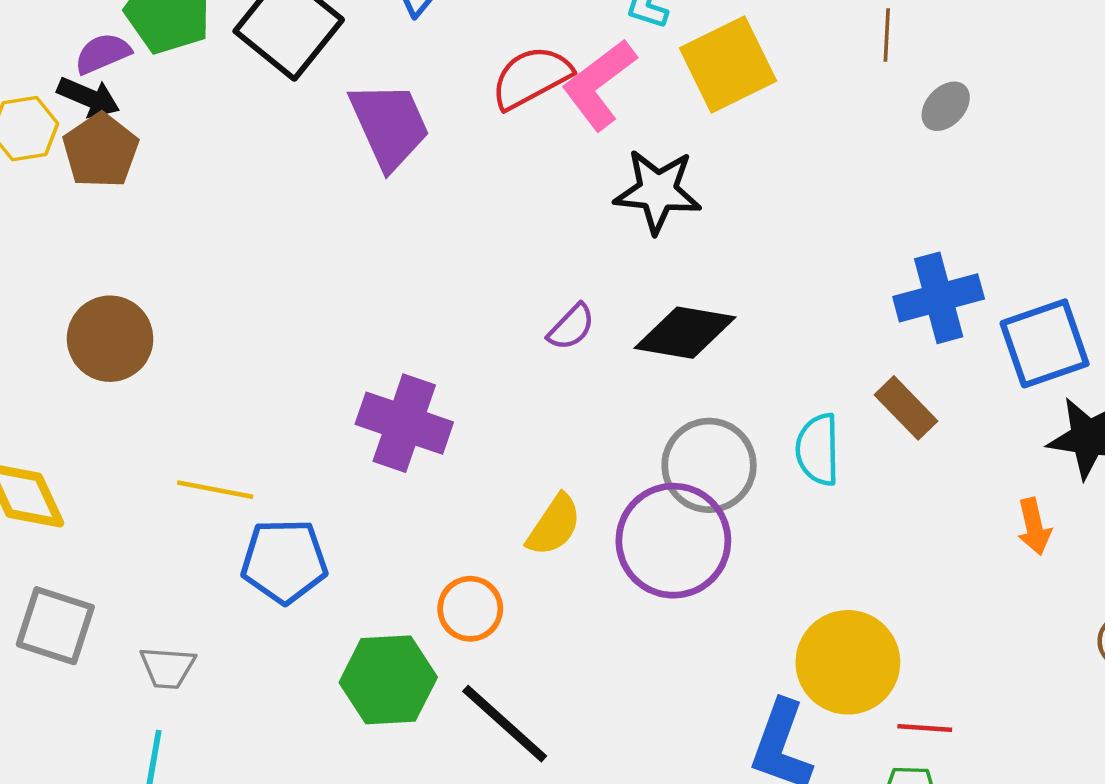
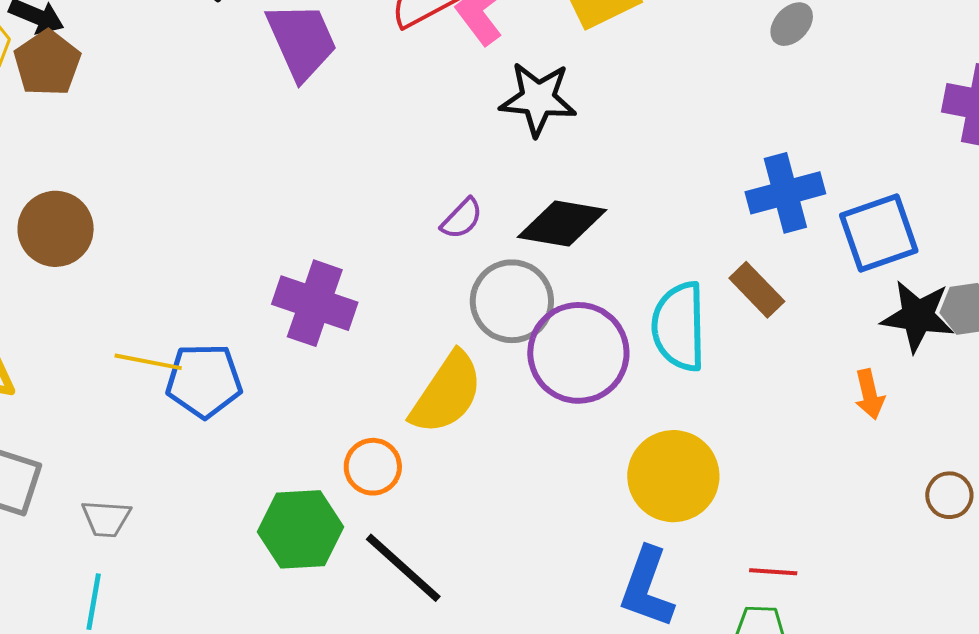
cyan semicircle: (818, 450) -> (679, 326), size x1.4
gray circle: (709, 465) -> (512, 301), moved
yellow semicircle: (554, 525) -> (447, 393), size x1.5
purple circle: (673, 541) -> (578, 353), moved
blue pentagon: (284, 561) -> (204, 381), moved
yellow circle: (848, 662) -> (673, 476), moved

